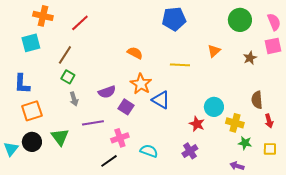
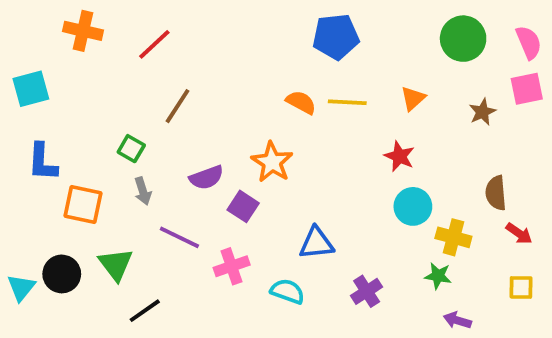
cyan square: (31, 43) -> (31, 89), moved
orange semicircle: (135, 53) -> (301, 102), moved
brown line: (65, 55) -> (178, 106), moved
yellow line: (180, 65) -> (347, 102), moved
blue triangle: (161, 100) -> (316, 243), moved, turned -36
orange square: (32, 111) -> (83, 205), moved, turned 30
red arrow: (269, 121) -> (519, 233), turned -40
purple line: (93, 123) -> (179, 237), turned 35
red star: (197, 124) -> (399, 156), moved
green star: (245, 143) -> (438, 276), moved
black line: (109, 161) -> (145, 311), moved

